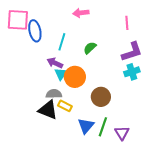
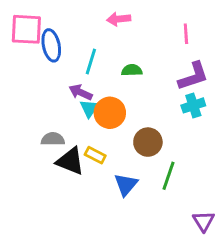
green semicircle: (90, 48) -> (132, 70), turned 40
gray semicircle: (54, 94) -> (53, 139), moved
green line: (103, 127) -> (168, 176), moved
purple triangle: (122, 133) -> (204, 221), moved

